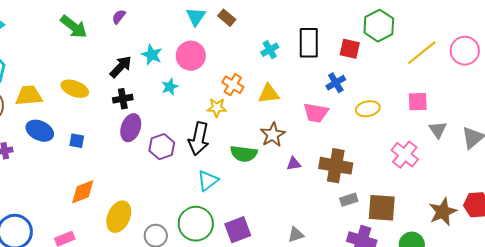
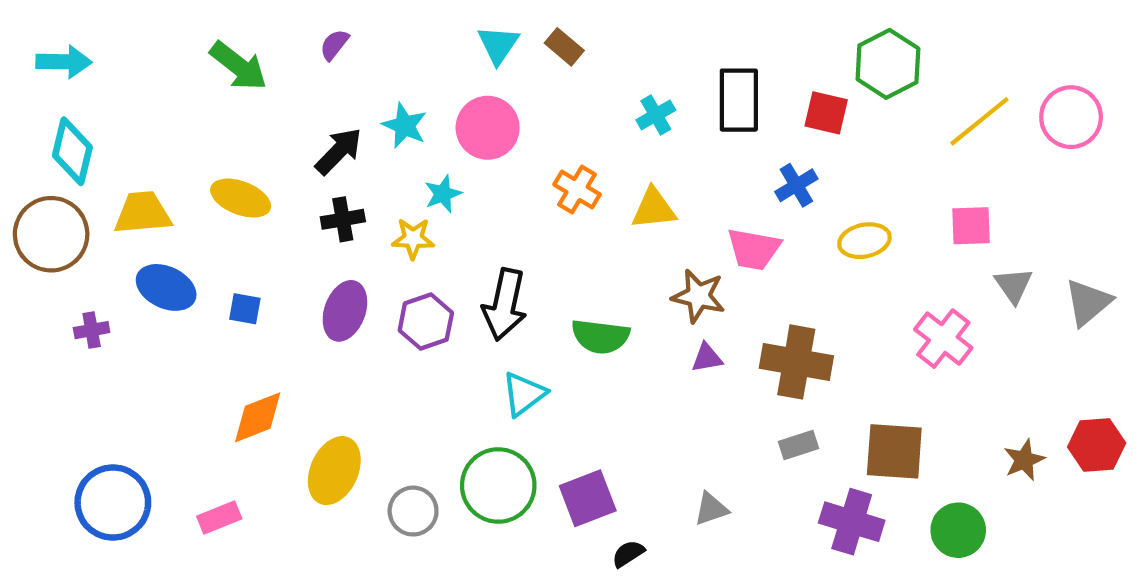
yellow star: (217, 108) -> (413, 238), moved
purple ellipse: (131, 128) -> (345, 311), moved
brown star: (273, 135) -> (698, 296), moved, turned -30
gray rectangle: (349, 200) -> (798, 445), moved
brown star: (443, 212) -> (1024, 460), size x0.7

